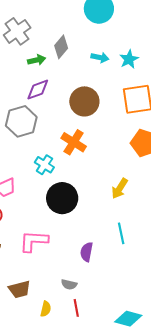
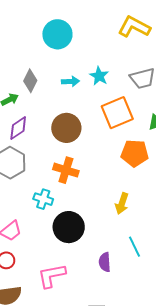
purple semicircle: (87, 252) -> (105, 262), moved

